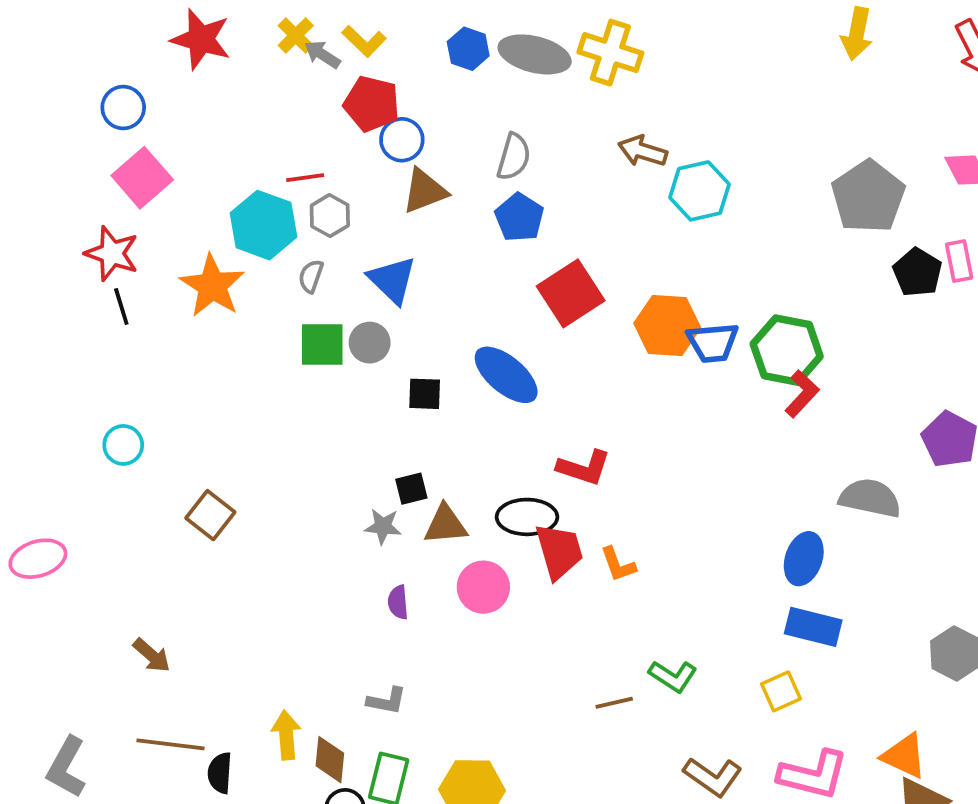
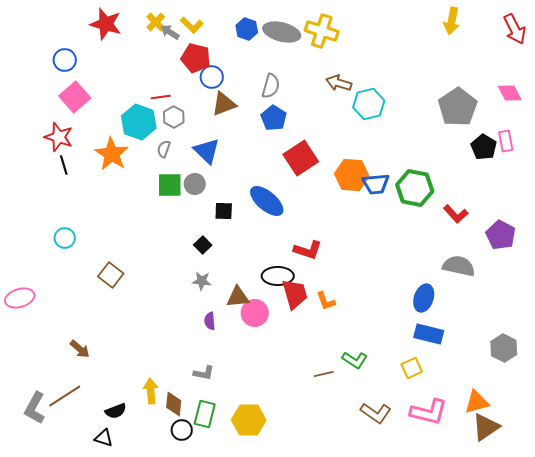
red L-shape: (802, 394) -> (456, 214), moved, turned 95
black square: (411, 489) -> (203, 245), moved, turned -30
brown triangle: (445, 525) -> (238, 297), moved
brown line: (171, 744) -> (65, 396), moved, turned -40
orange triangle: (904, 756) -> (477, 402), turned -40
black semicircle: (220, 773) -> (116, 411), turned -115

